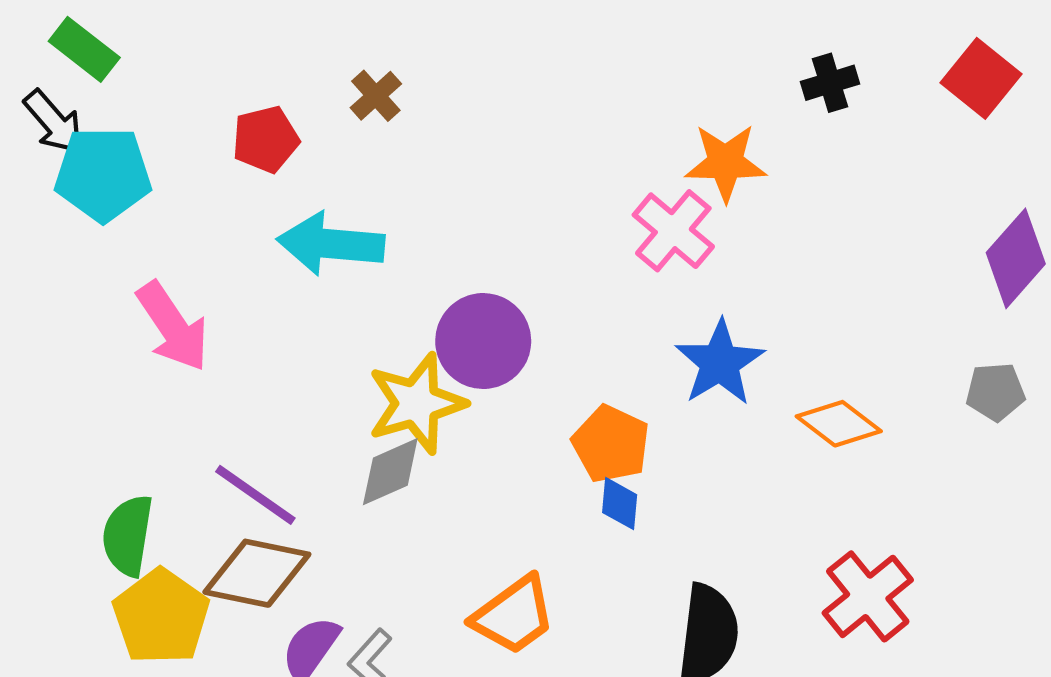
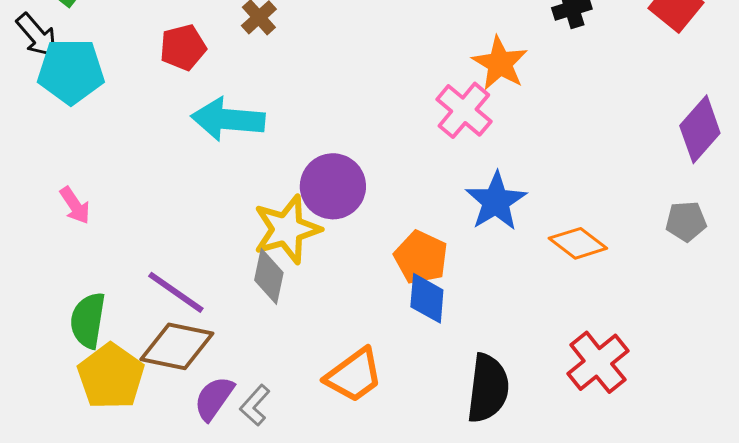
orange star: (726, 163) -> (500, 63), turned 30
pink arrow: (173, 326) -> (75, 205), moved, size x0.6
gray diamond: (390, 472) -> (269, 276), turned -54
blue diamond: (620, 504) -> (427, 298), size x1.4

